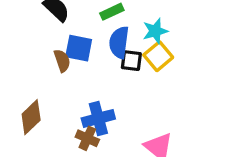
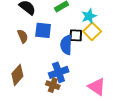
blue semicircle: (119, 42) -> (66, 45), moved
brown semicircle: (62, 61) -> (23, 36), moved

